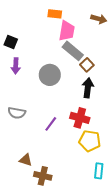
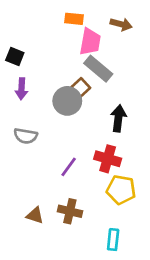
brown arrow: (99, 19) -> (121, 24), moved
brown square: (87, 65) -> (81, 87), moved
gray semicircle: (17, 113) -> (26, 136), moved
cyan rectangle: (99, 171) -> (113, 240), moved
brown cross: (43, 176) -> (70, 211), moved

